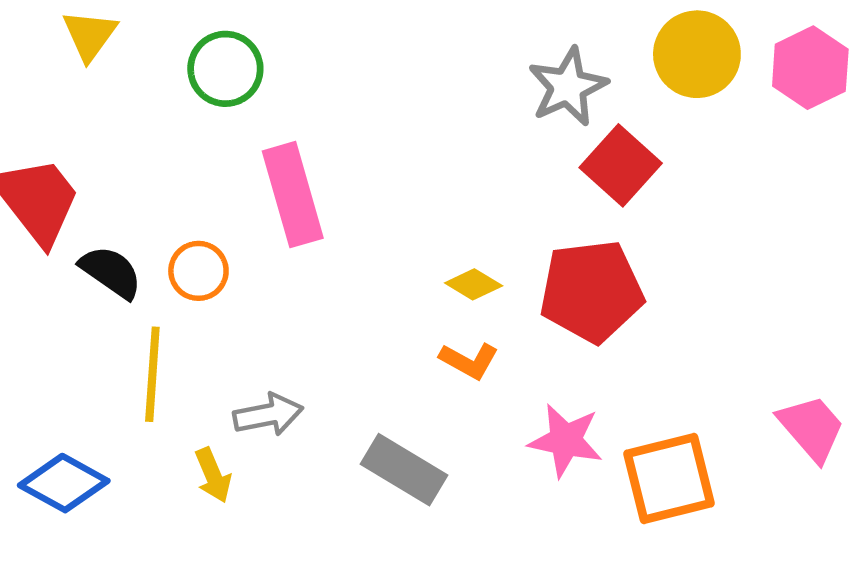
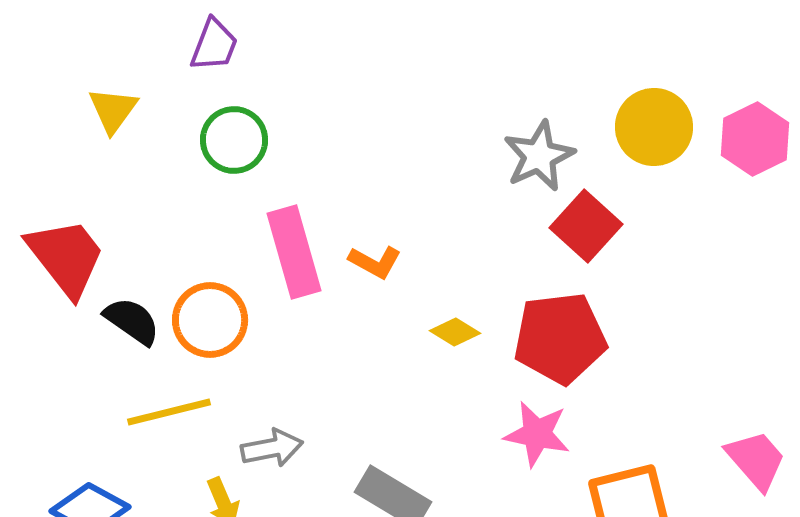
orange circle: (198, 271) -> (210, 320), size x1.4
orange L-shape: (469, 361) -> (375, 262), moved
yellow line: (152, 374) -> (169, 412), turned 72
pink star: (566, 440) -> (537, 434), moved

